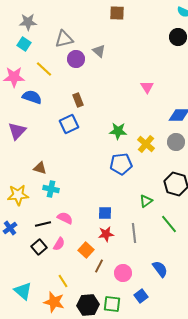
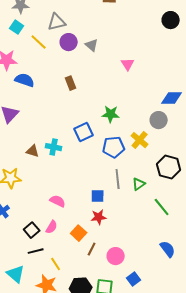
gray triangle: (99, 51) -> (92, 45), moved
yellow line: (44, 69) -> (39, 42), moved
pink triangle: (147, 87) -> (128, 64), moved
blue square: (69, 124) -> (84, 132), moved
gray circle: (176, 142) -> (159, 120), moved
yellow cross: (146, 144) -> (140, 140), moved
cyan cross: (51, 189) -> (54, 147), moved
black line: (43, 224) -> (36, 251), moved
gray line: (134, 233) -> (118, 179), moved
blue semicircle: (160, 269) -> (168, 249), moved

